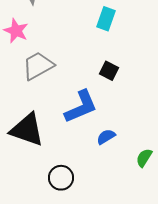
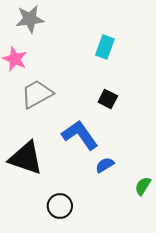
blue L-shape: (81, 107) -> (80, 135), turned -102

